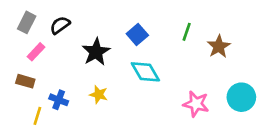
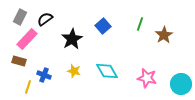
pink rectangle: (36, 52) -> (27, 39), size x1.5
cyan diamond: (145, 72) -> (107, 71), moved
cyan circle: (241, 97) -> (181, 84), moved

